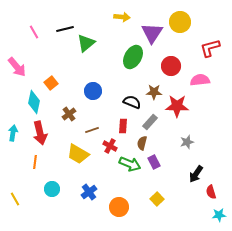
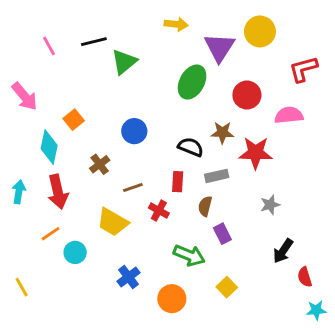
gray rectangle: (150, 122) -> (217, 176), turned 35
orange line: (35, 162) -> (51, 234), turned 48
green arrow: (130, 164) -> (189, 255), moved
cyan circle: (52, 189) -> (75, 252), moved

